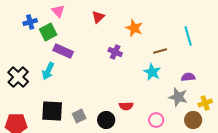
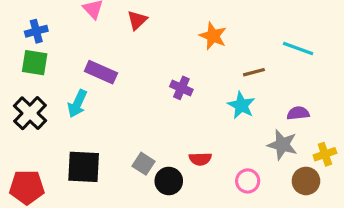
red triangle: (98, 17) -> (137, 20), moved
blue cross: (30, 22) -> (36, 31), moved
green square: (48, 32) -> (35, 63), moved, turned 36
cyan line: (188, 36) -> (298, 48), turned -54
purple cross: (115, 52) -> (181, 88), moved
gray square: (79, 116) -> (144, 164), moved, turned -32

